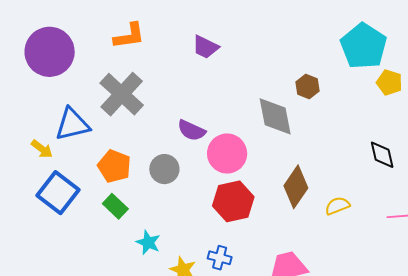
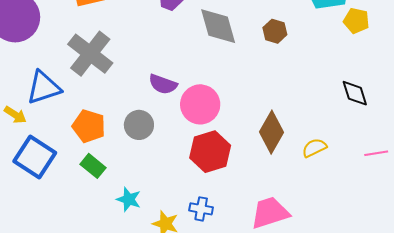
gray diamond: (275, 116) -> (218, 26), moved

